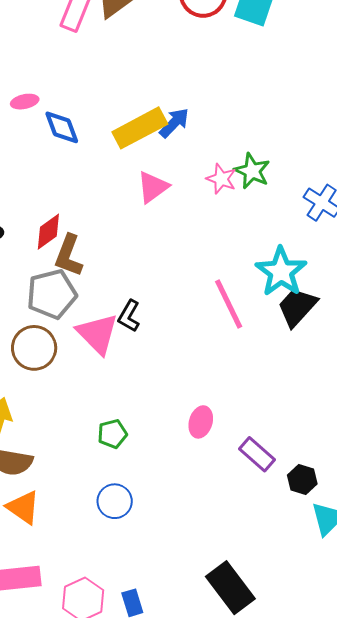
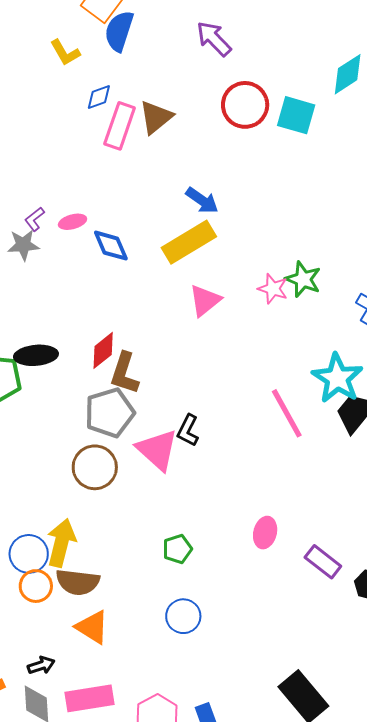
blue arrow: (174, 123) -> (202, 200), moved, turned 84

